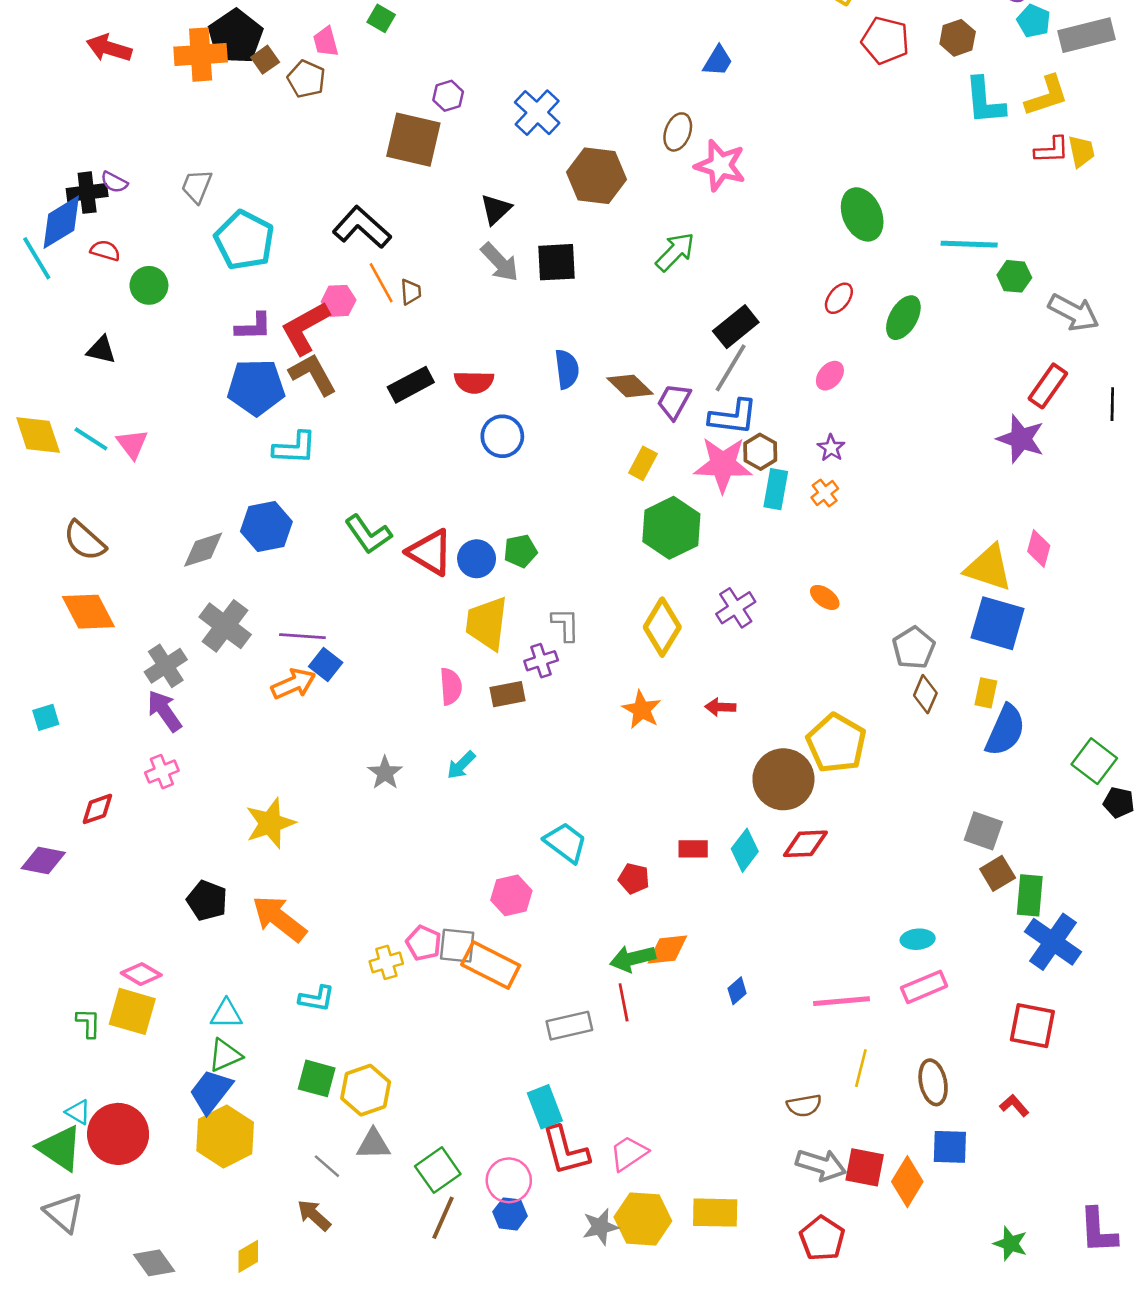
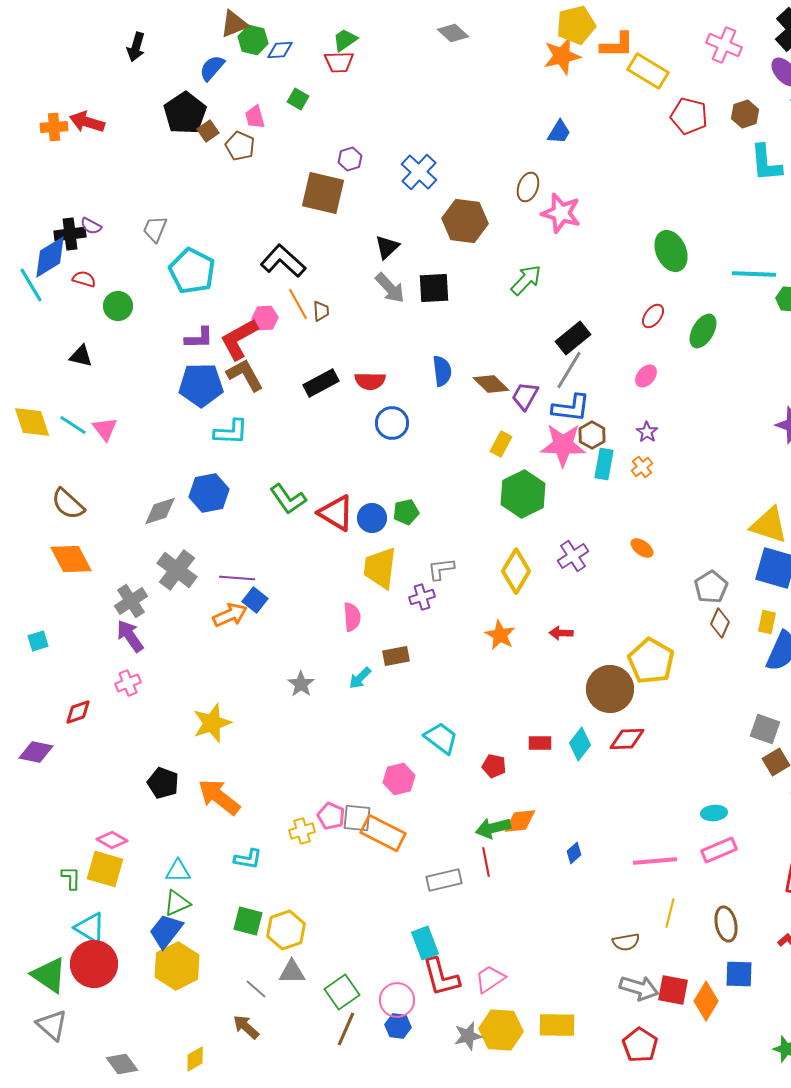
orange cross: (201, 55) -> (54, 127), moved, size x0.7
gray L-shape: (566, 625) -> (441, 569), turned -96
brown rectangle: (507, 694) -> (396, 656), moved
cyan triangle: (78, 1112) -> (90, 928), moved, size x1.6

